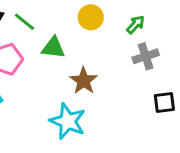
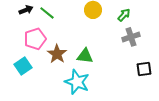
green triangle: (53, 48) -> (85, 56), moved
brown star: (84, 81) -> (57, 54), moved

